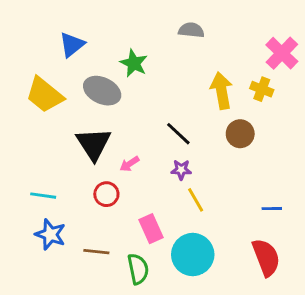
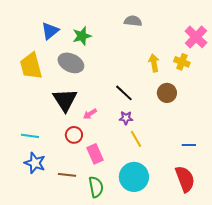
green star: (134, 63) -> (82, 36), moved, turned 30
yellow arrow: (221, 91) -> (154, 63), size x0.7
yellow trapezoid: (45, 95) -> (31, 66), turned 36
pink rectangle: (151, 229) -> (95, 154), moved

